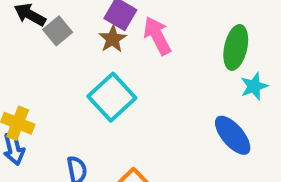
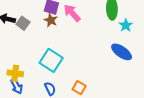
cyan square: (112, 97) -> (51, 60), moved

